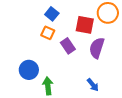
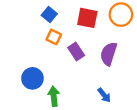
blue square: (52, 14) -> (49, 15), moved
red square: (85, 25) -> (87, 18), moved

